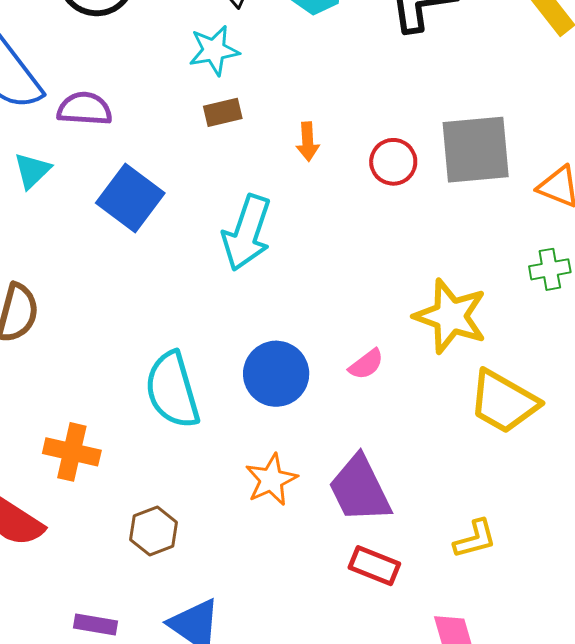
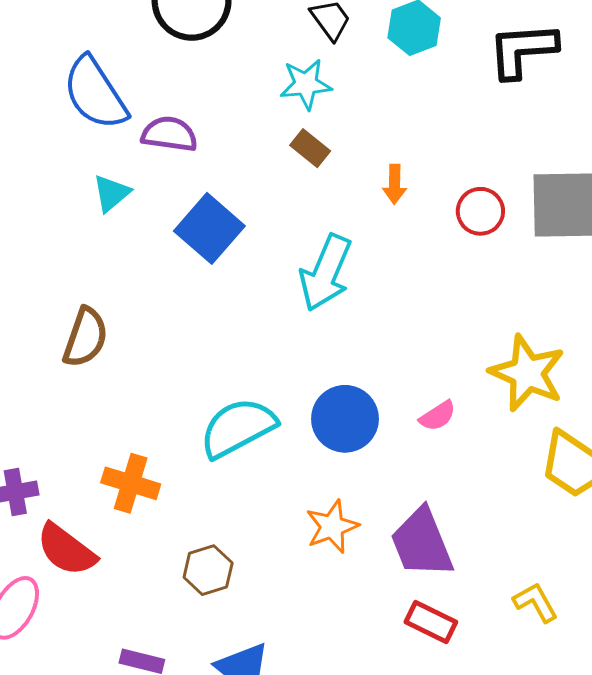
brown rectangle: (223, 112) -> (310, 148), turned 48
cyan semicircle: (172, 390) -> (238, 428), turned 74
yellow L-shape: (475, 539) -> (536, 602), turned -108

